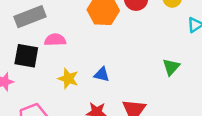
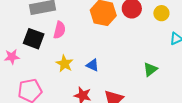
pink semicircle: (55, 40) -> (60, 30), turned 96

